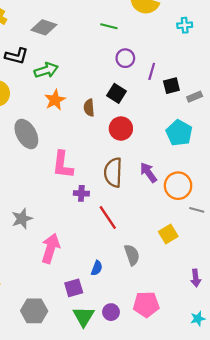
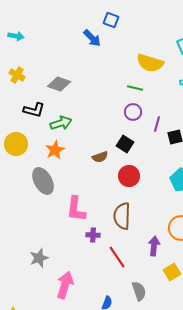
green line: (109, 26) -> (135, 88), moved
orange star: (55, 100) -> (55, 150), moved
brown semicircle: (89, 108) -> (100, 157), turned -105
purple arrow: (148, 172) -> (154, 246), moved, turned 42

